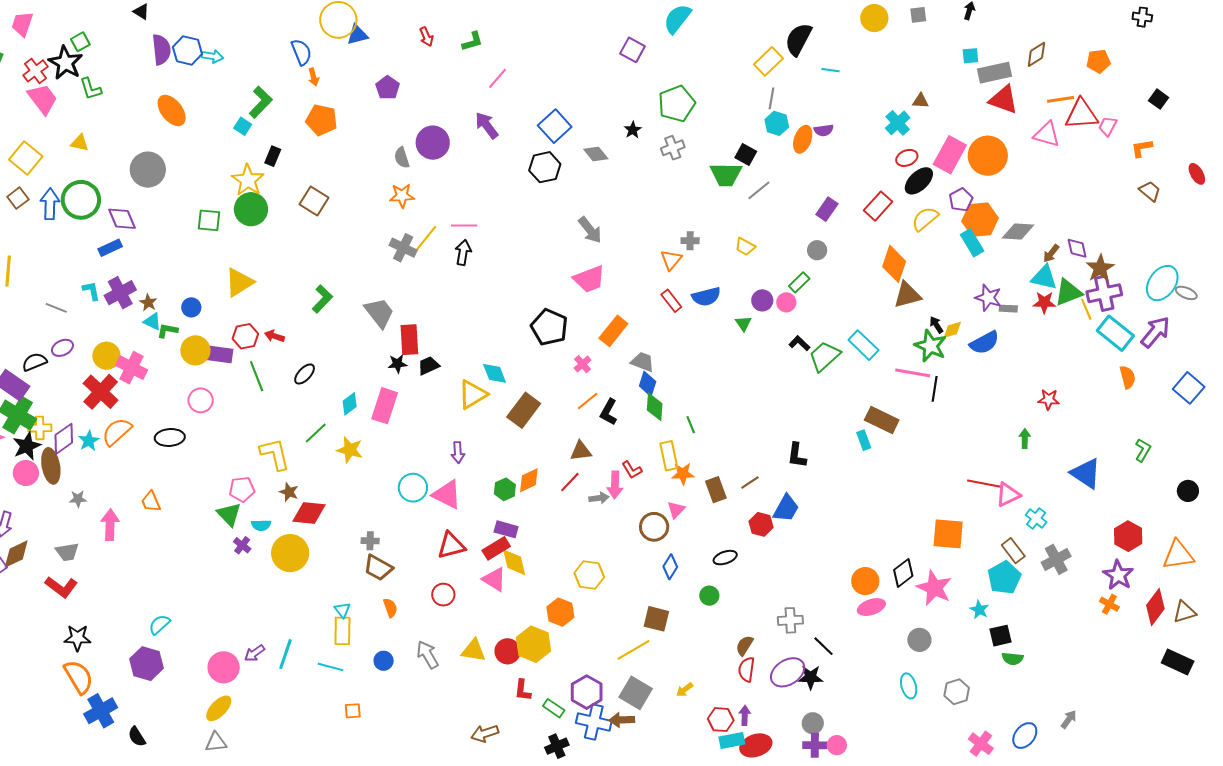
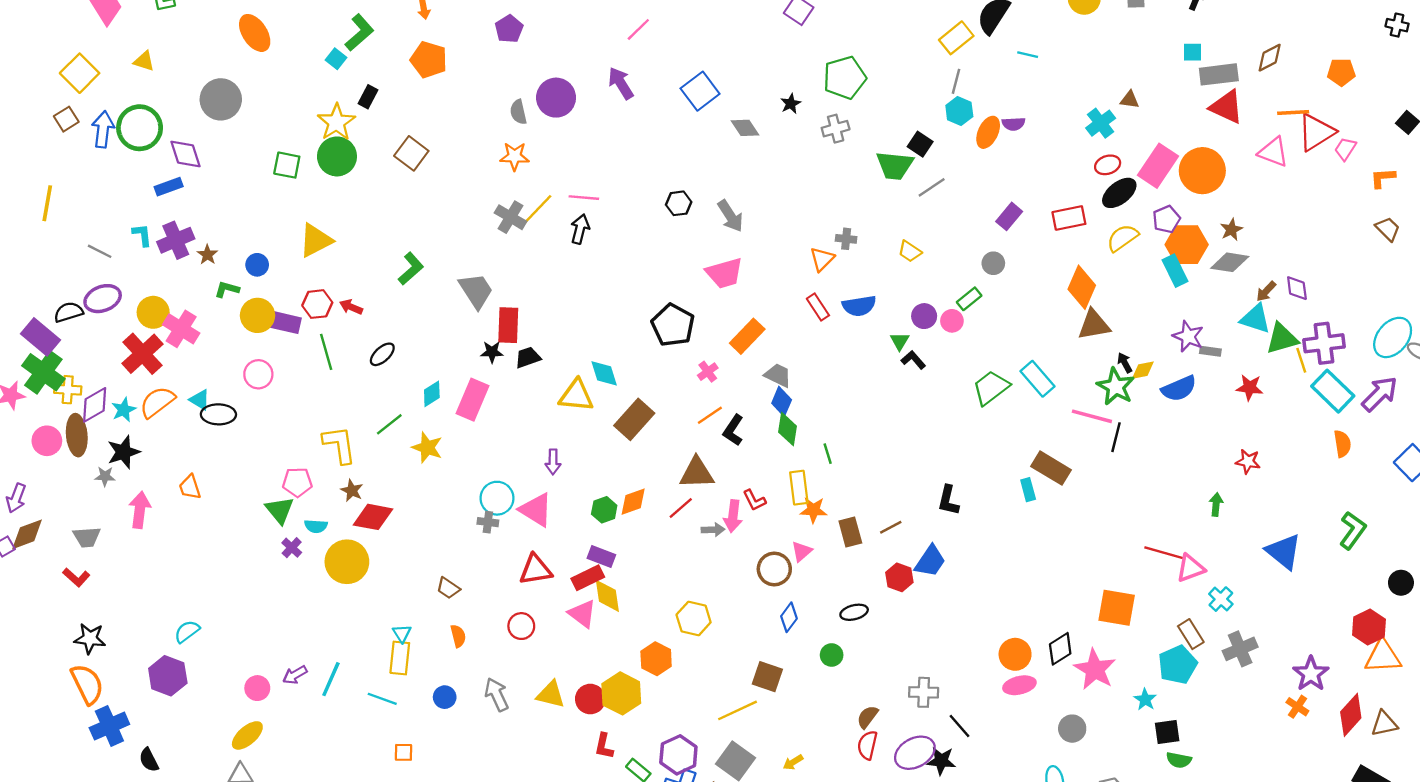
red triangle: (1082, 114) -> (1316, 132), turned -33
black hexagon: (545, 167) -> (679, 203), moved, size x0.7
red rectangle: (878, 206) -> (1069, 218), turned 32
brown star: (1100, 268) -> (1231, 230), moved, size x0.7
red star: (1044, 302) -> (1250, 388), moved
cyan triangle: (152, 322) -> (200, 400), moved
black L-shape: (799, 343) -> (913, 360), moved
purple ellipse: (62, 348) -> (103, 299), size x1.4
yellow triangle: (473, 394) -> (576, 396), turned 32
black star: (27, 446) -> (124, 452), moved
green L-shape: (1143, 450) -> (1353, 530), size x1.4
brown triangle: (581, 451) -> (697, 473), size x1.4
red hexagon: (1128, 536) -> (1369, 627), moved
gray cross: (370, 541) -> (488, 522), moved
brown trapezoid: (378, 568) -> (448, 588), size x0.7
red L-shape: (61, 587) -> (76, 577), size x0.7
pink circle: (224, 667) -> (257, 688), size x0.7

